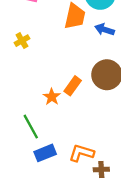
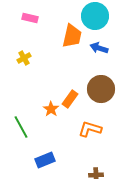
green line: (31, 127) -> (21, 127), moved
orange L-shape: (81, 153) -> (90, 129), moved

